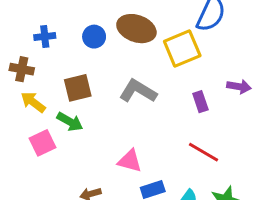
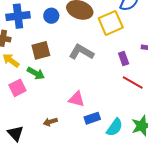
blue cross: (45, 37) -> (18, 16), size x1.6
red line: (203, 152) -> (133, 83), moved

